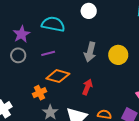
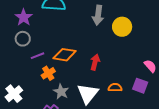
gray arrow: (90, 52) -> (98, 15), moved
purple line: (48, 53) -> (37, 56), moved

